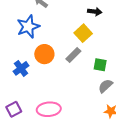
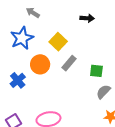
yellow square: (83, 33) -> (58, 42), moved

